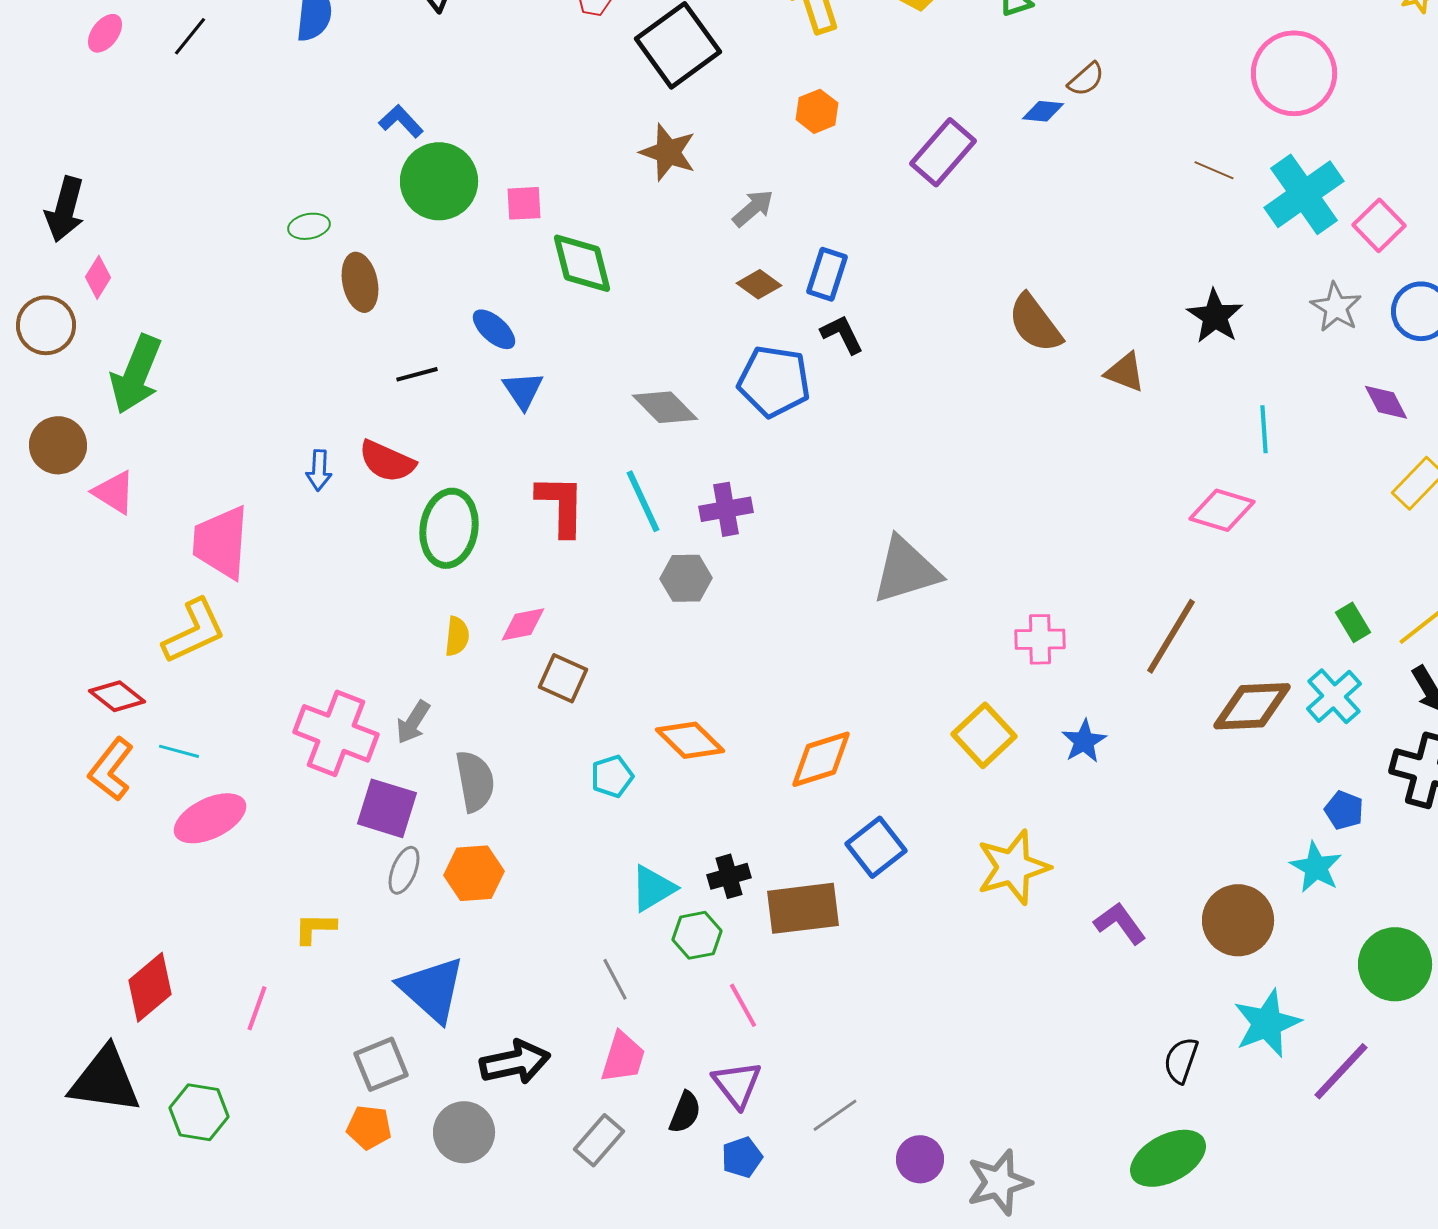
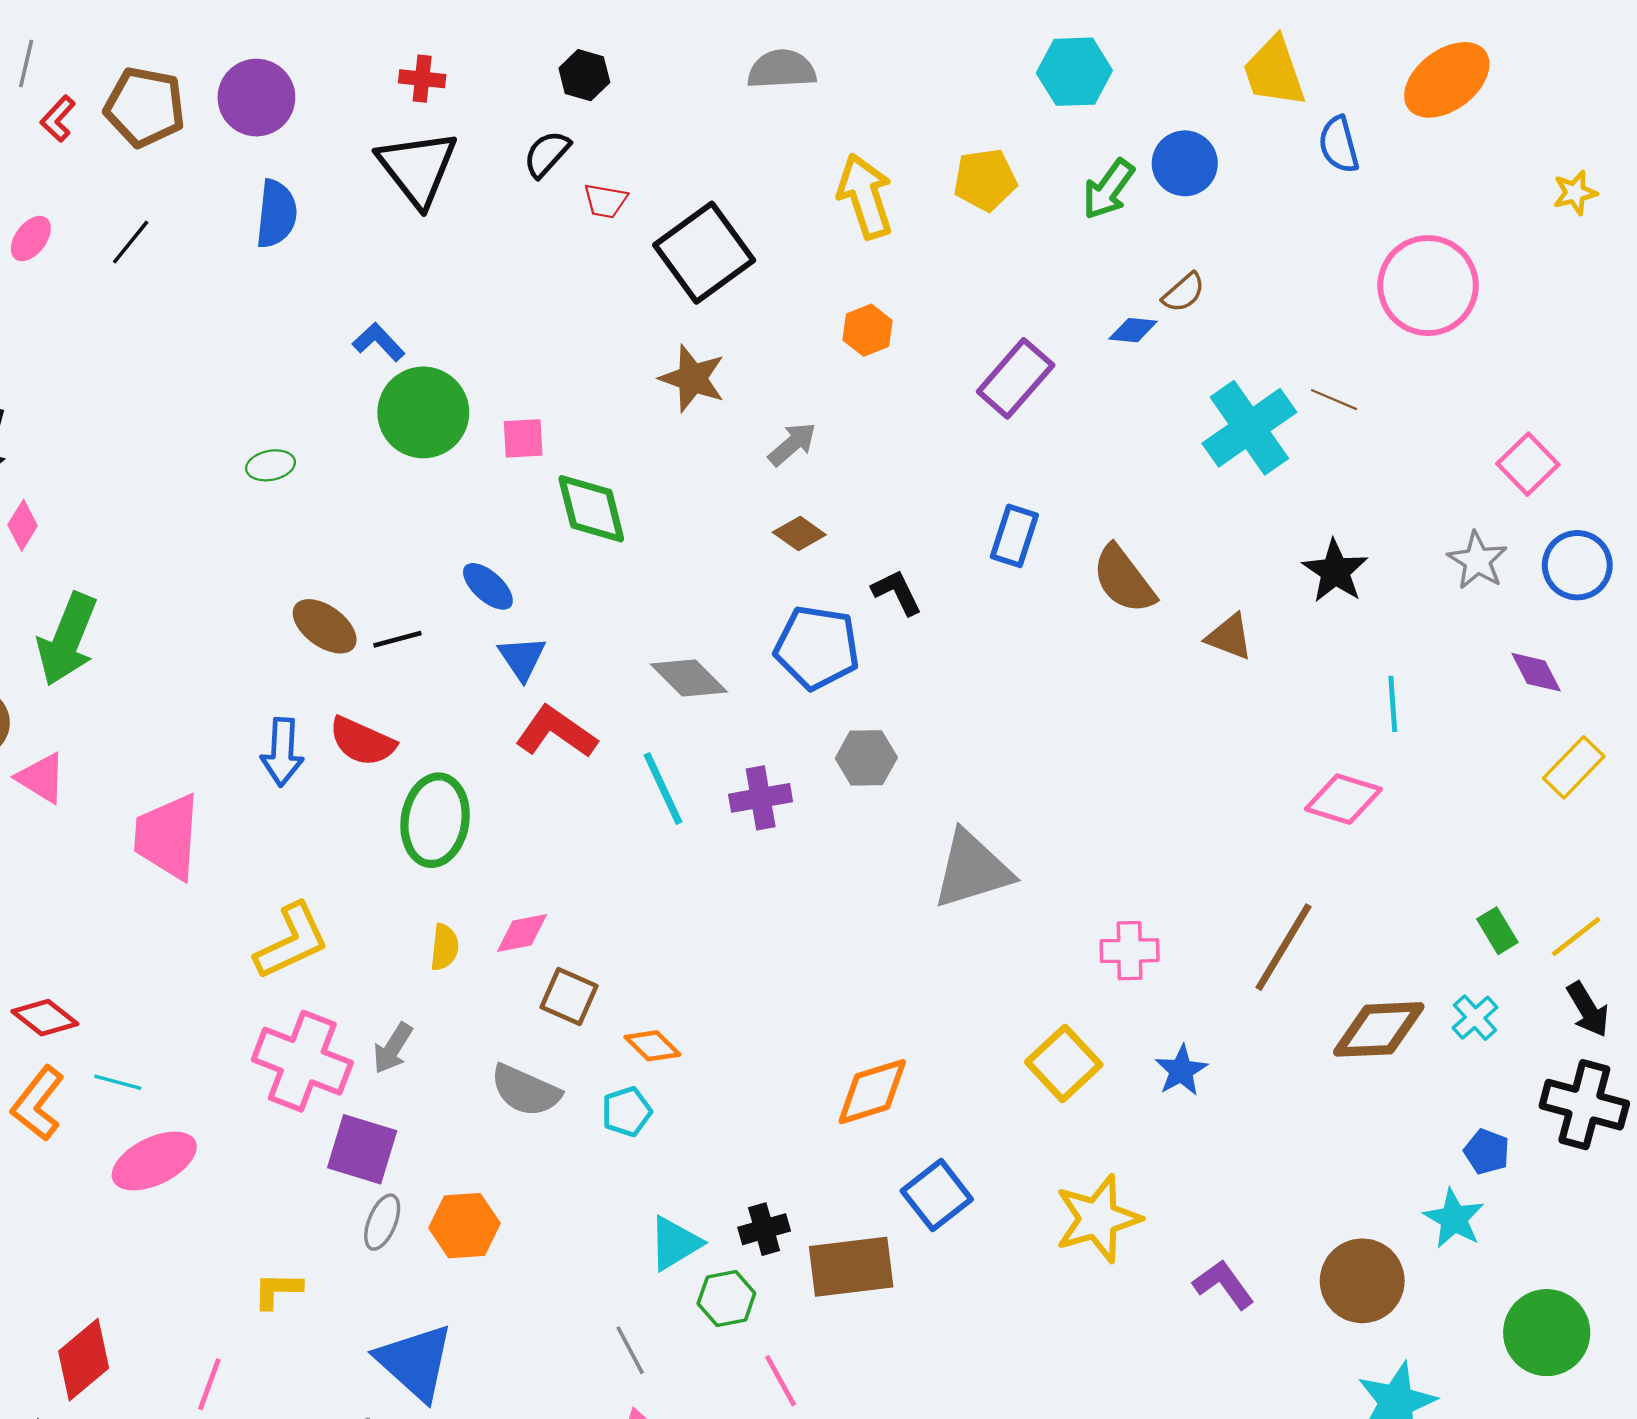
cyan cross: (1304, 194) -> (1249, 428), moved
blue rectangle: (827, 274) -> (1014, 536), moved
brown ellipse: (360, 282) -> (325, 626), moved, turned -42
blue arrow: (319, 470) -> (282, 752), size x1.4
red L-shape: (561, 505) -> (556, 732), moved, turned -56
gray hexagon: (686, 578) -> (866, 758), moved
yellow L-shape: (194, 631) -> (292, 941), moved
cyan cross: (1334, 696) -> (1475, 1018), size x0.7
orange diamond: (690, 740) -> (652, 1046), moved, size x0.7
gray semicircle: (475, 781) -> (526, 1090), moved, turned 124

